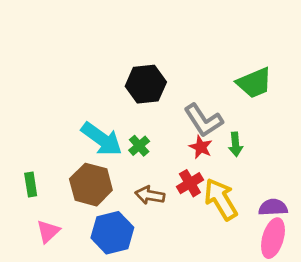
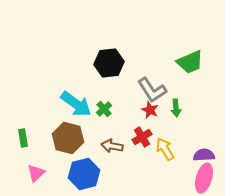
yellow arrow: (221, 199) -> (165, 149), size x0.7

